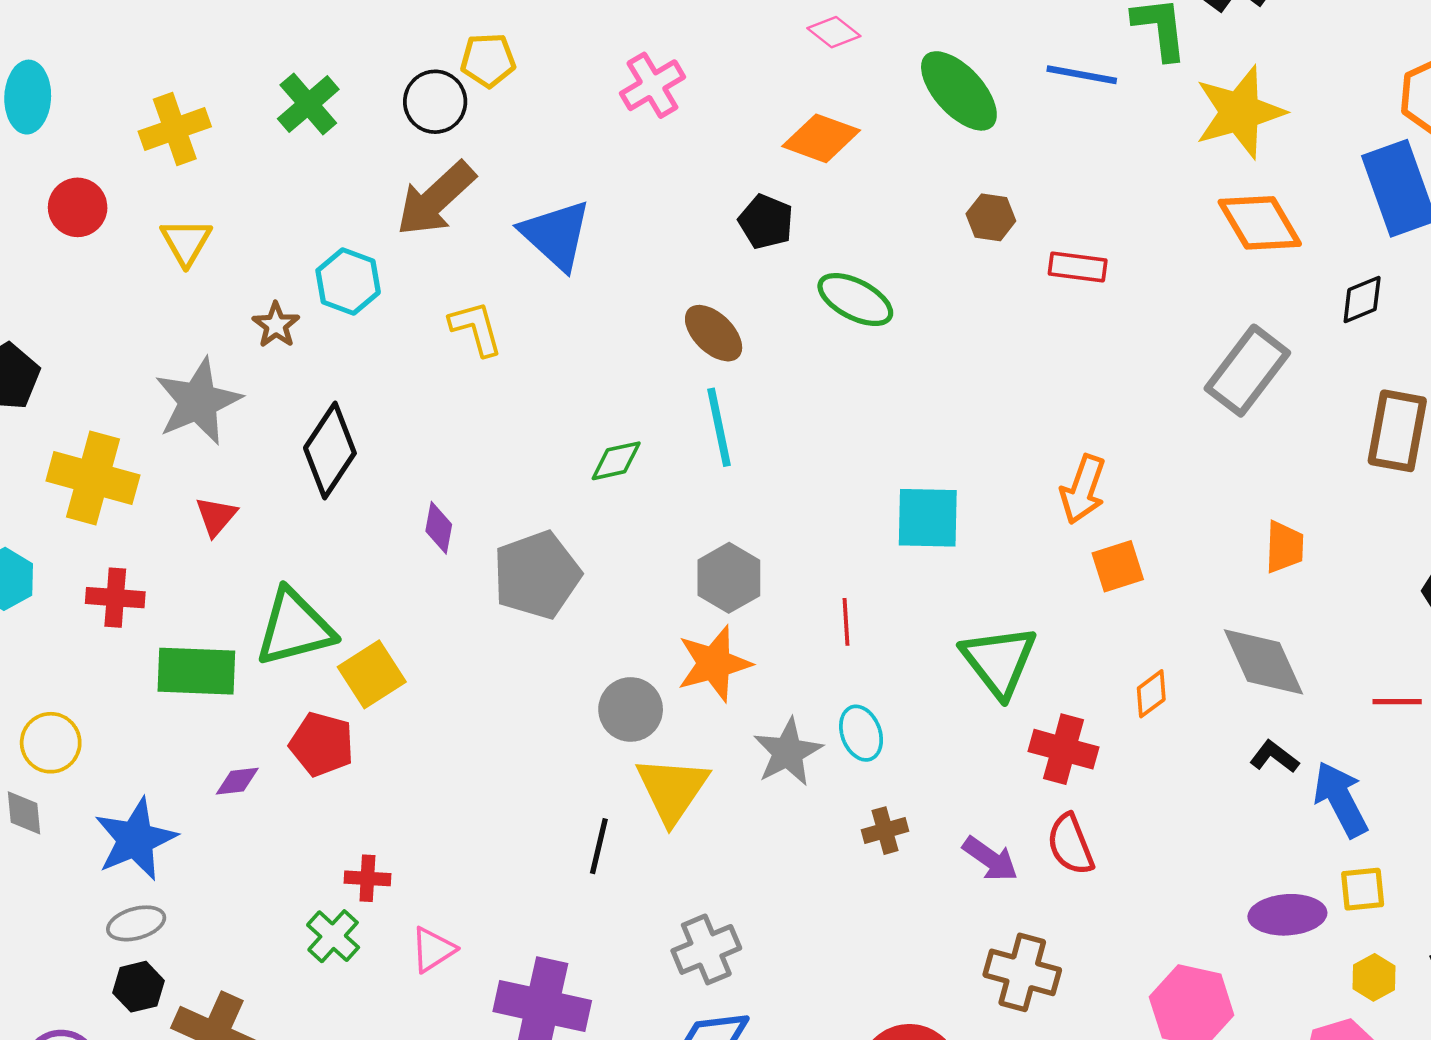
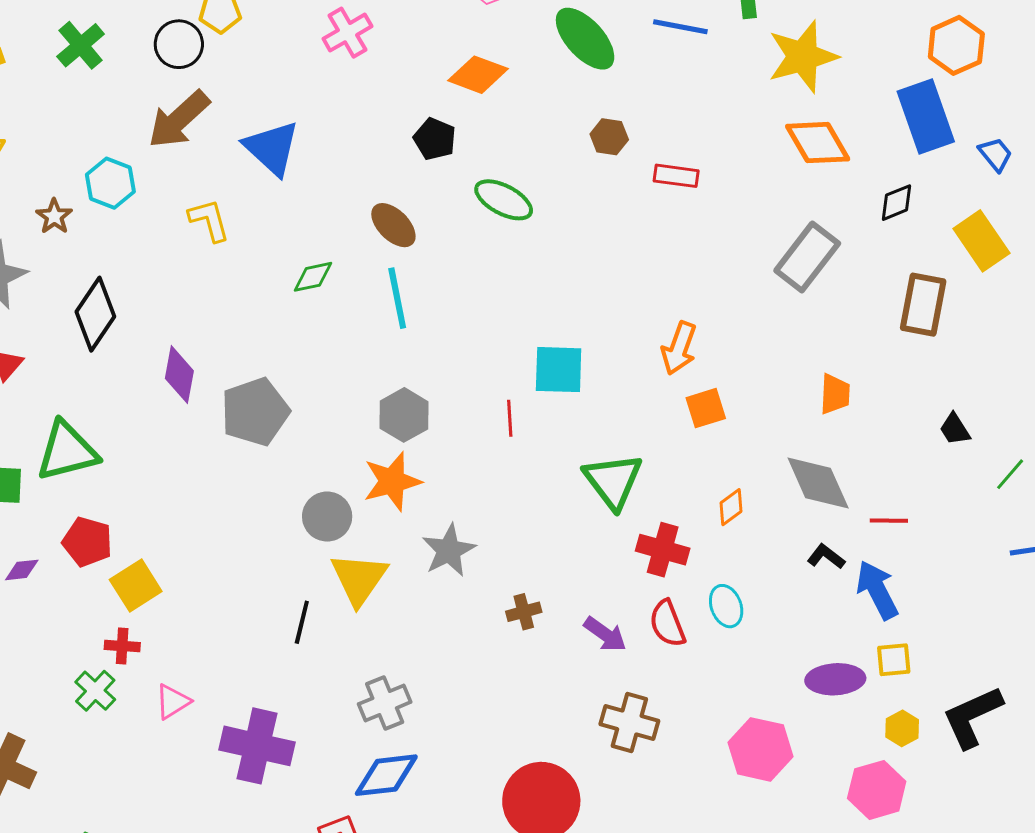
green diamond: (616, 461) -> (313, 277), moved
purple diamond: (439, 528) -> (179, 375), size x1.4
red line: (846, 622) -> (510, 418), moved
yellow square: (372, 674) -> (136, 585), moved
red line: (1397, 702) -> (889, 521), moved
cyan ellipse: (861, 733) -> (726, 606), moved

